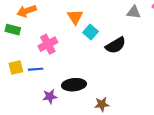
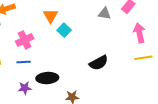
black semicircle: (116, 45) -> (99, 63), moved
blue line: (36, 69) -> (24, 62), moved

